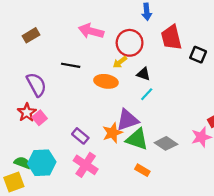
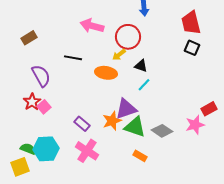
brown rectangle: (31, 35) -> (29, 38), moved
red trapezoid: (171, 37) -> (191, 23), moved

